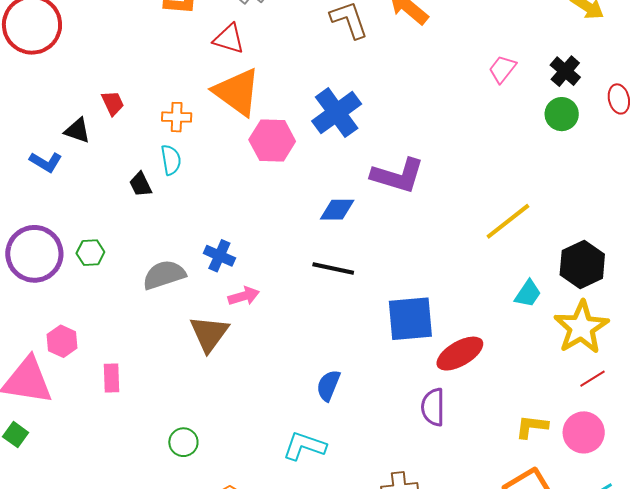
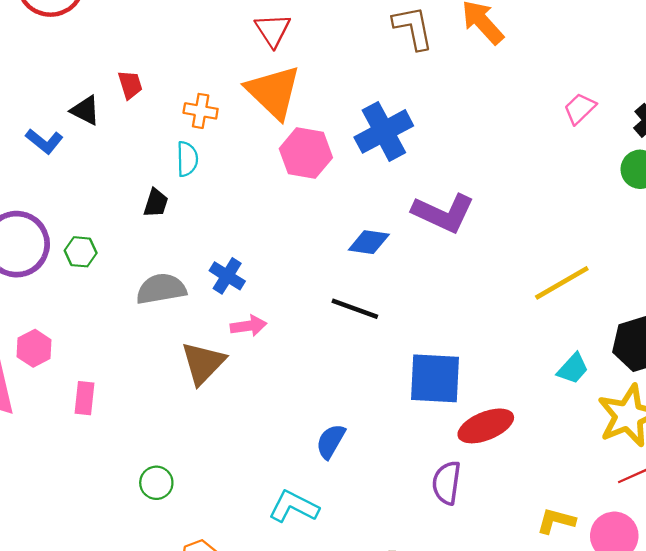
red triangle: (229, 39) -> (273, 30), turned 32
black trapezoid: (141, 184) -> (156, 203), moved, turned -144

